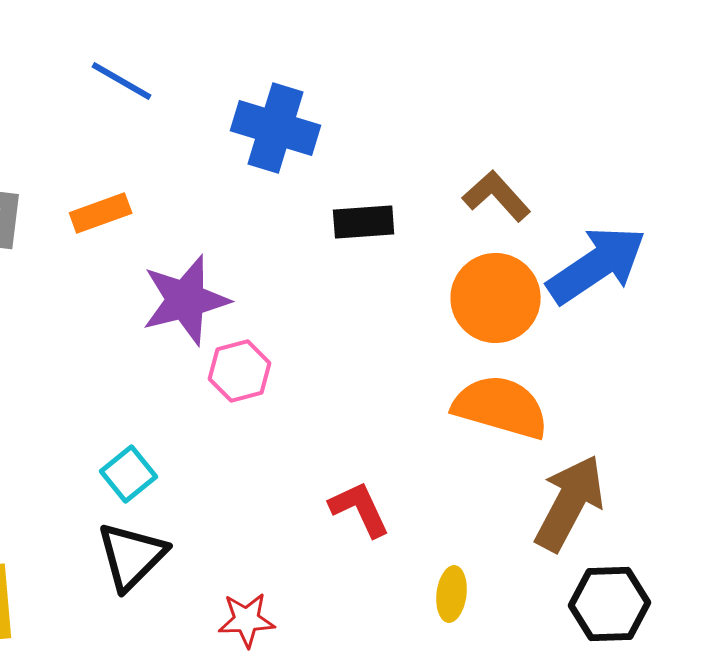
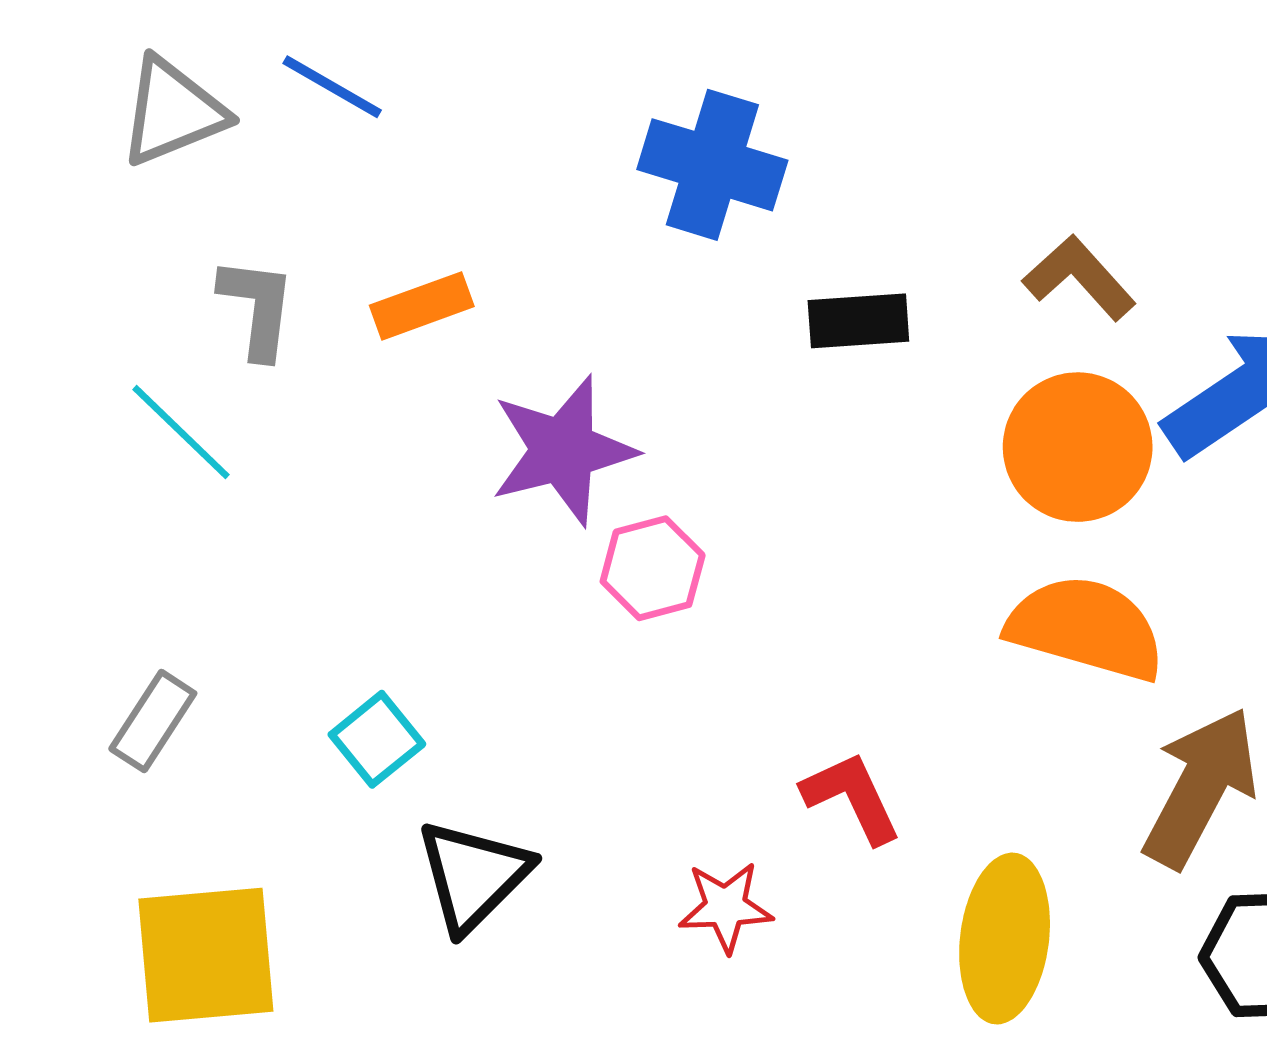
blue line: (122, 81) -> (332, 87), moved
cyan square: (129, 474) -> (377, 739), moved
yellow ellipse: (452, 594) -> (1005, 939), size x1.8
red star: (247, 620) -> (726, 907), moved

